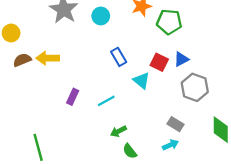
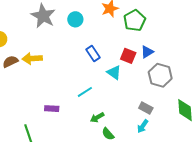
green pentagon: (169, 22) -> (134, 20), turned -30
purple rectangle: (73, 97) -> (52, 109), moved, turned 72
cyan arrow: (171, 145) -> (143, 126), turned 152

